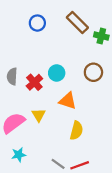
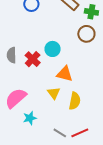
brown circle: (93, 72) -> (86, 34), moved
yellow triangle: (39, 115) -> (54, 93), moved
cyan star: (19, 155) -> (30, 118), moved

